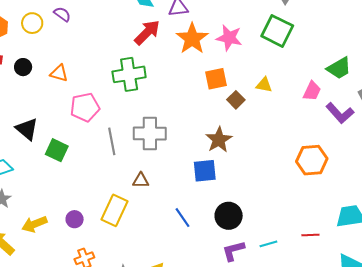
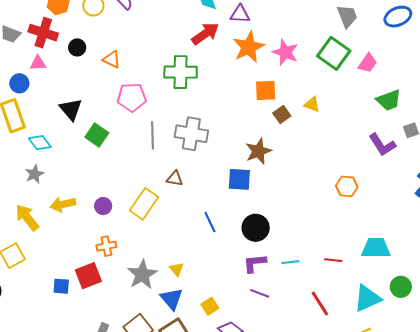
pink trapezoid: (312, 91) -> (368, 63), moved
orange hexagon: (312, 160) -> (347, 186), size x0.7

